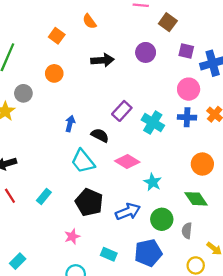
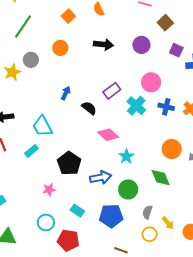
pink circle: (189, 89) -> (151, 82), moved
cyan trapezoid: (83, 161) -> (42, 126), moved
gray semicircle: (187, 231) -> (147, 212), moved

